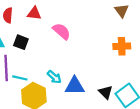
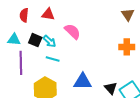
cyan arrow: (54, 77) -> (49, 41), moved
cyan line: (20, 78) -> (53, 59), moved

